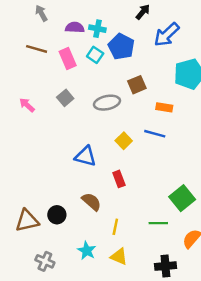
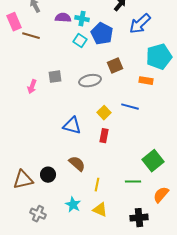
pink rectangle: (68, 58) -> (14, 22), moved
gray square: (65, 98) -> (55, 77), turned 32
pink arrow: (27, 105) -> (32, 87), moved, turned -112
orange rectangle: (164, 107) -> (146, 81), moved
red rectangle: (119, 179) -> (104, 136), moved, turned 32

